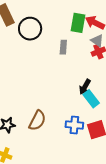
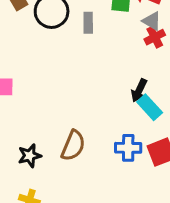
gray rectangle: (63, 47) -> (88, 23), moved

